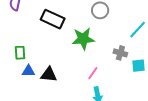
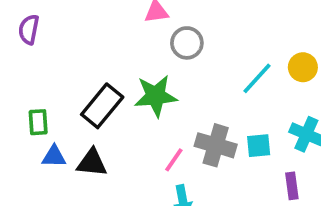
black rectangle: (53, 19) -> (102, 106), moved, turned -75
gray cross: (120, 53) -> (216, 145), moved, size x1.5

